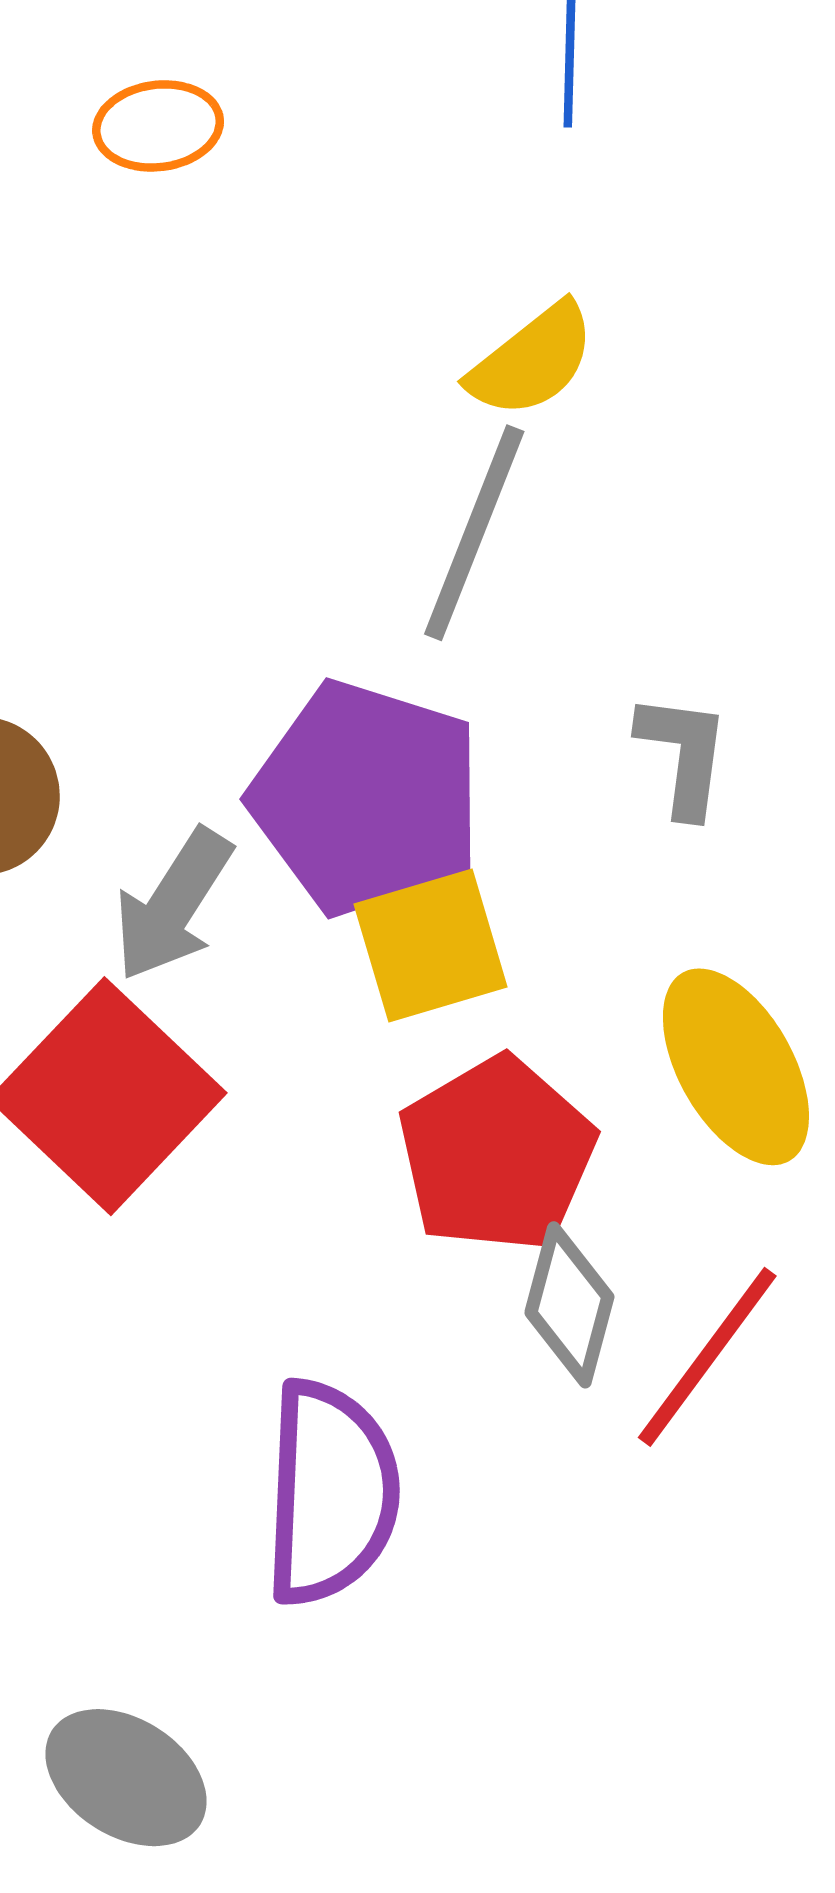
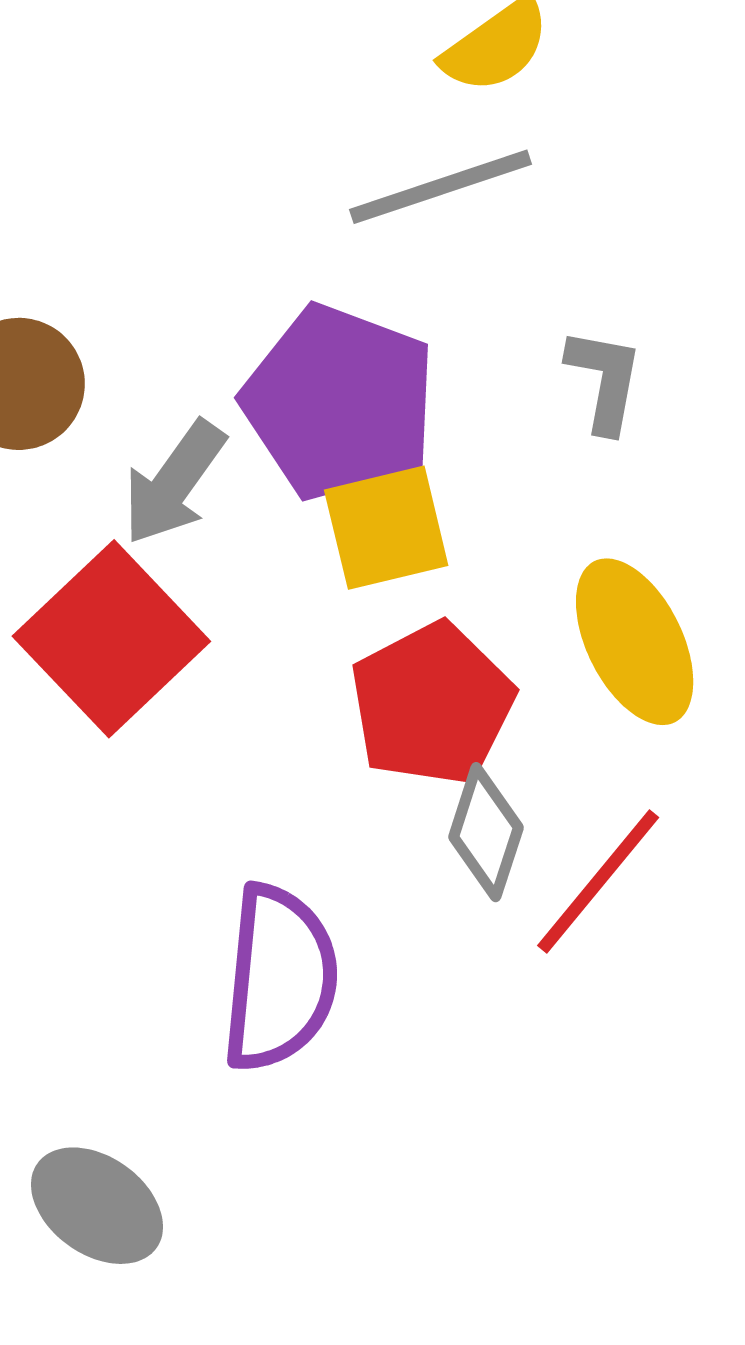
gray line: (474, 533) -> (440, 187), turned 47

